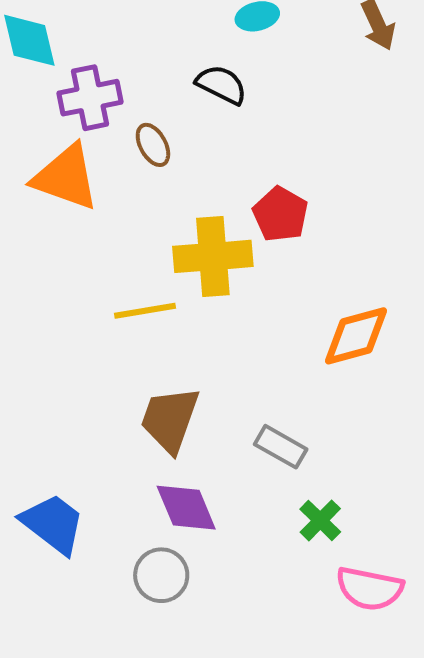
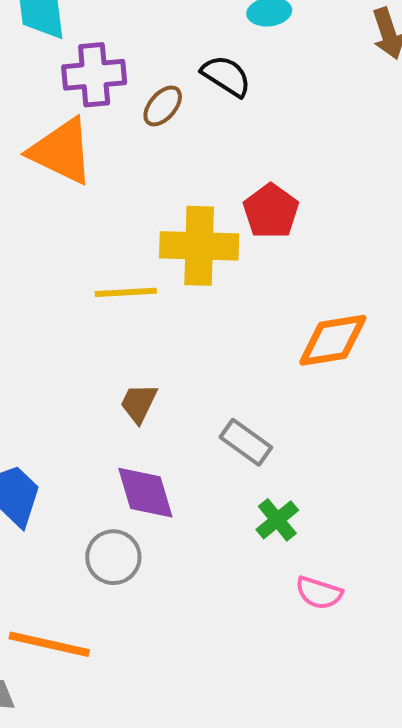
brown ellipse: (153, 145) -> (163, 106), moved, turned 63
brown trapezoid: (170, 419) -> (139, 403), size x0.6
pink semicircle: (369, 589) -> (319, 593), size x0.7

